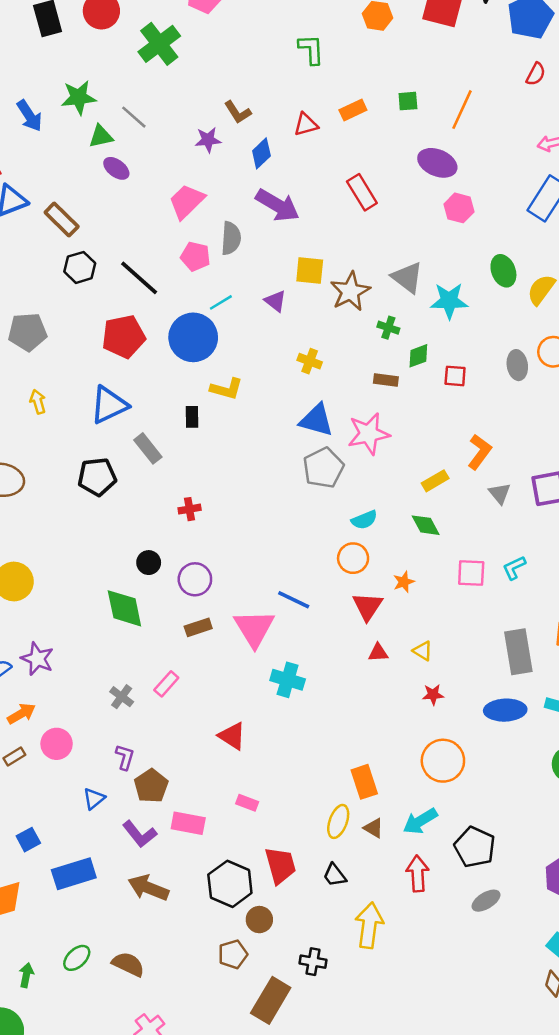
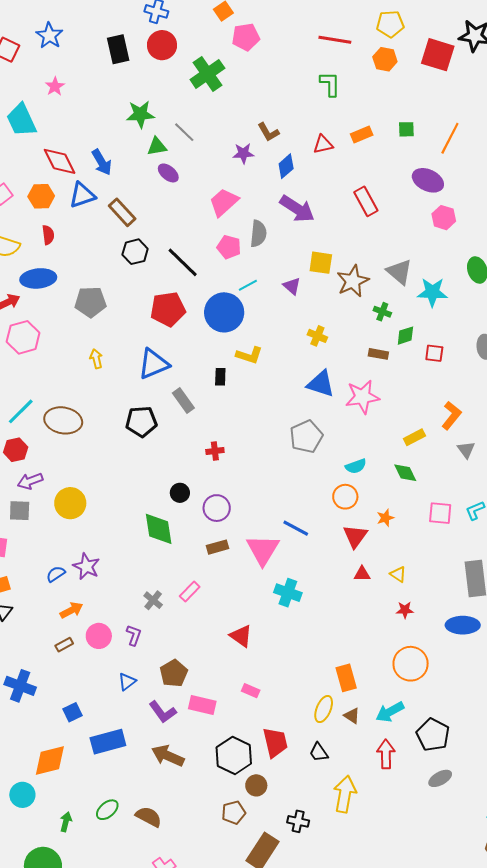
blue arrow: (29, 116) -> (102, 162), moved
gray pentagon: (323, 468) -> (306, 437), moved
purple L-shape: (125, 757) -> (134, 635), moved

